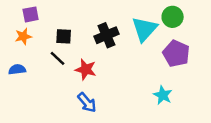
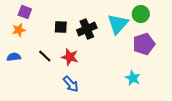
purple square: (31, 14) -> (25, 12), turned 32
black square: (64, 36) -> (61, 27), moved
purple pentagon: (176, 54) -> (144, 44), turned 30
black line: (58, 58) -> (45, 56), moved

